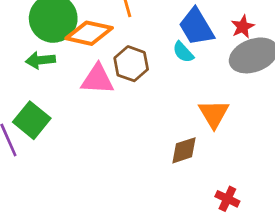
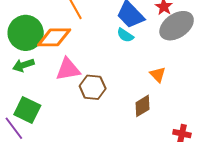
brown hexagon: (131, 64) -> (93, 87), moved
orange triangle: (214, 114) -> (158, 75), size x0.7

